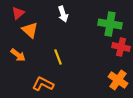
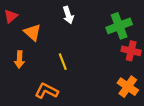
red triangle: (18, 13) -> (11, 16), moved
green cross: (110, 24) -> (119, 26), turned -30
orange arrow: (18, 55) -> (19, 60), turned 56

